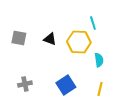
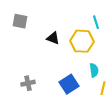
gray square: (19, 38) -> (20, 21), moved
cyan semicircle: (99, 60) -> (94, 70), moved

